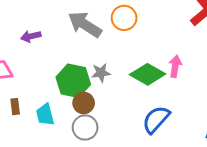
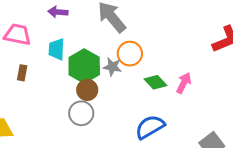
orange circle: (124, 18) -> (130, 54), moved
green diamond: (148, 74) -> (155, 82), size x0.7
cyan trapezoid: (45, 115) -> (57, 49), moved

